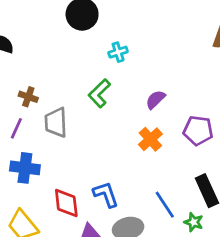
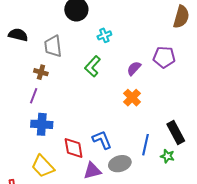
gray trapezoid: (56, 122) -> (53, 46), moved
purple pentagon: (198, 131) -> (164, 57), moved
blue line: (165, 205) -> (146, 145), turned 50

